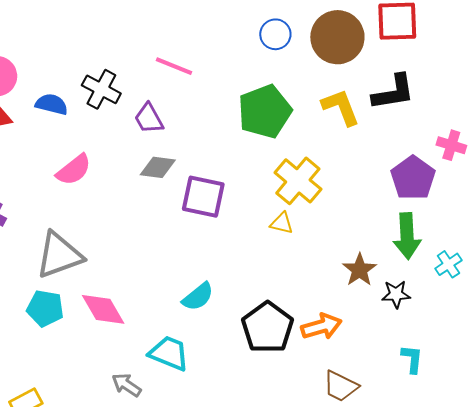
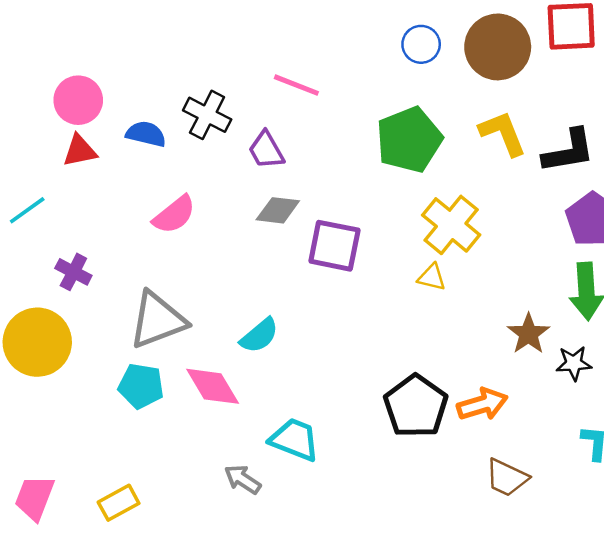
black L-shape: (393, 92) -> (569, 151), moved
cyan semicircle: (198, 297) -> (259, 336), moved

